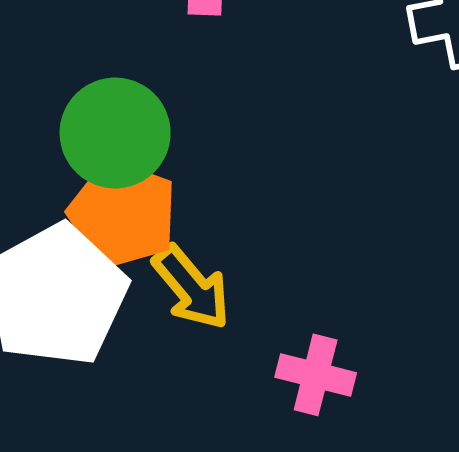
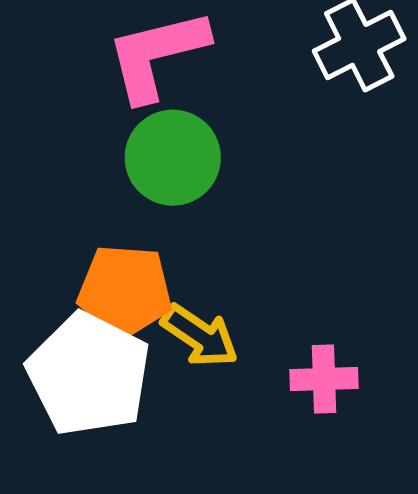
green circle: (115, 133) -> (173, 158), moved

